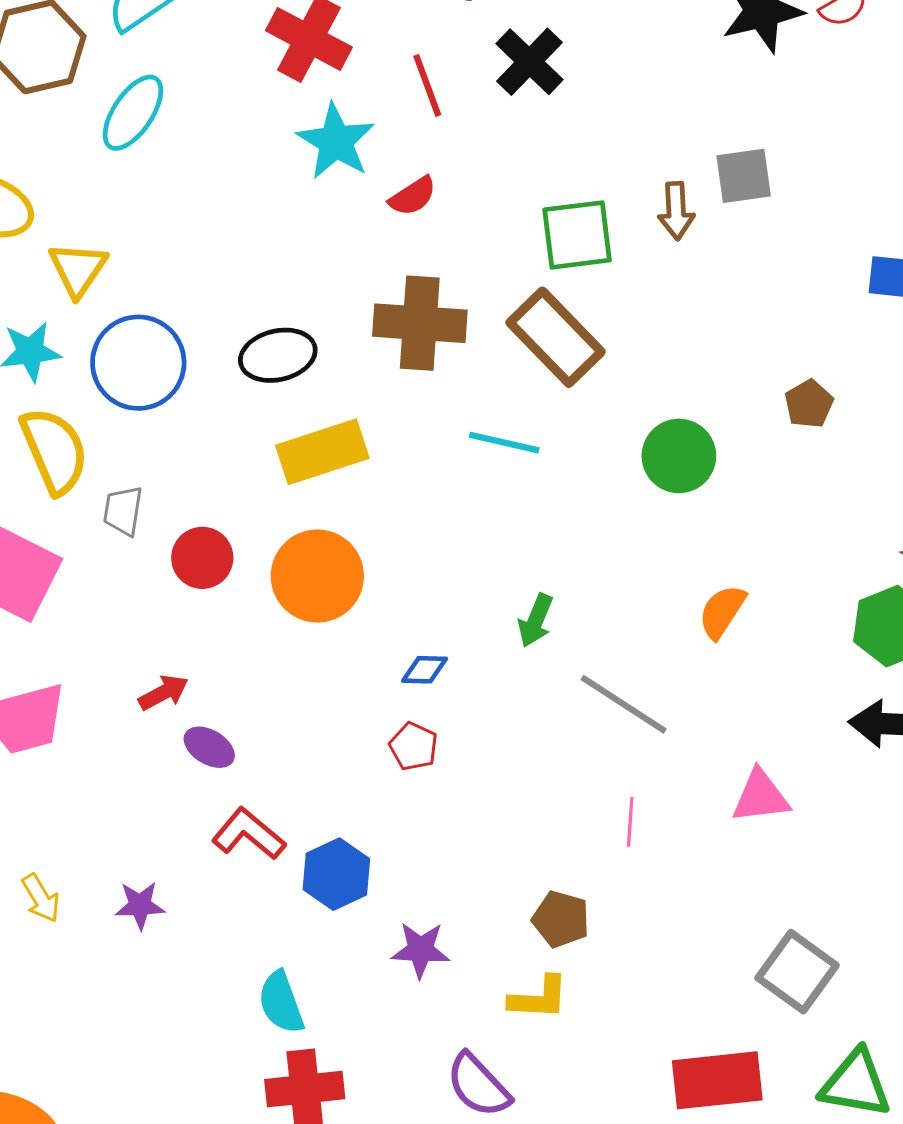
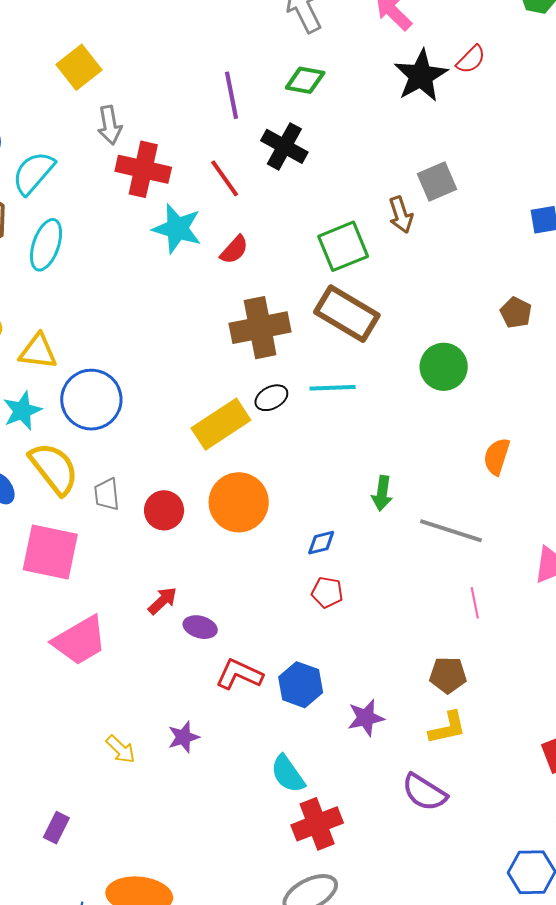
yellow triangle: (78, 269) -> (38, 351), turned -42
black ellipse: (278, 355) -> (271, 398), moved, size x0.7

